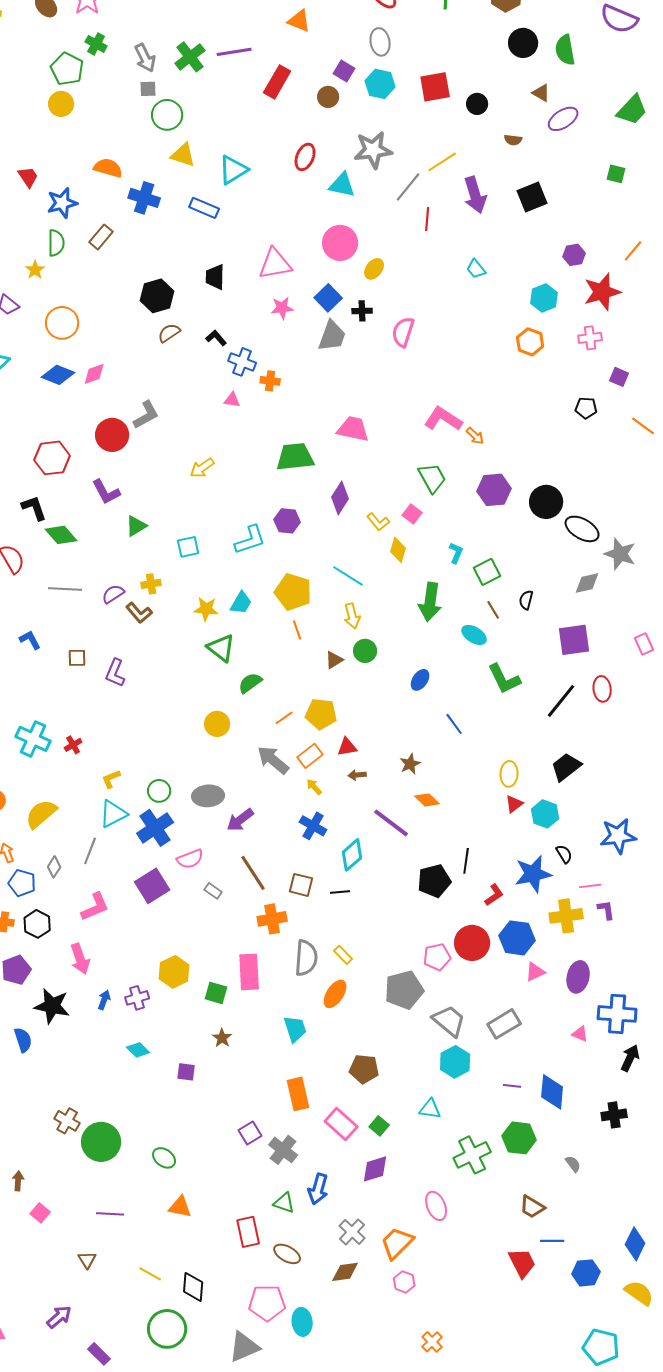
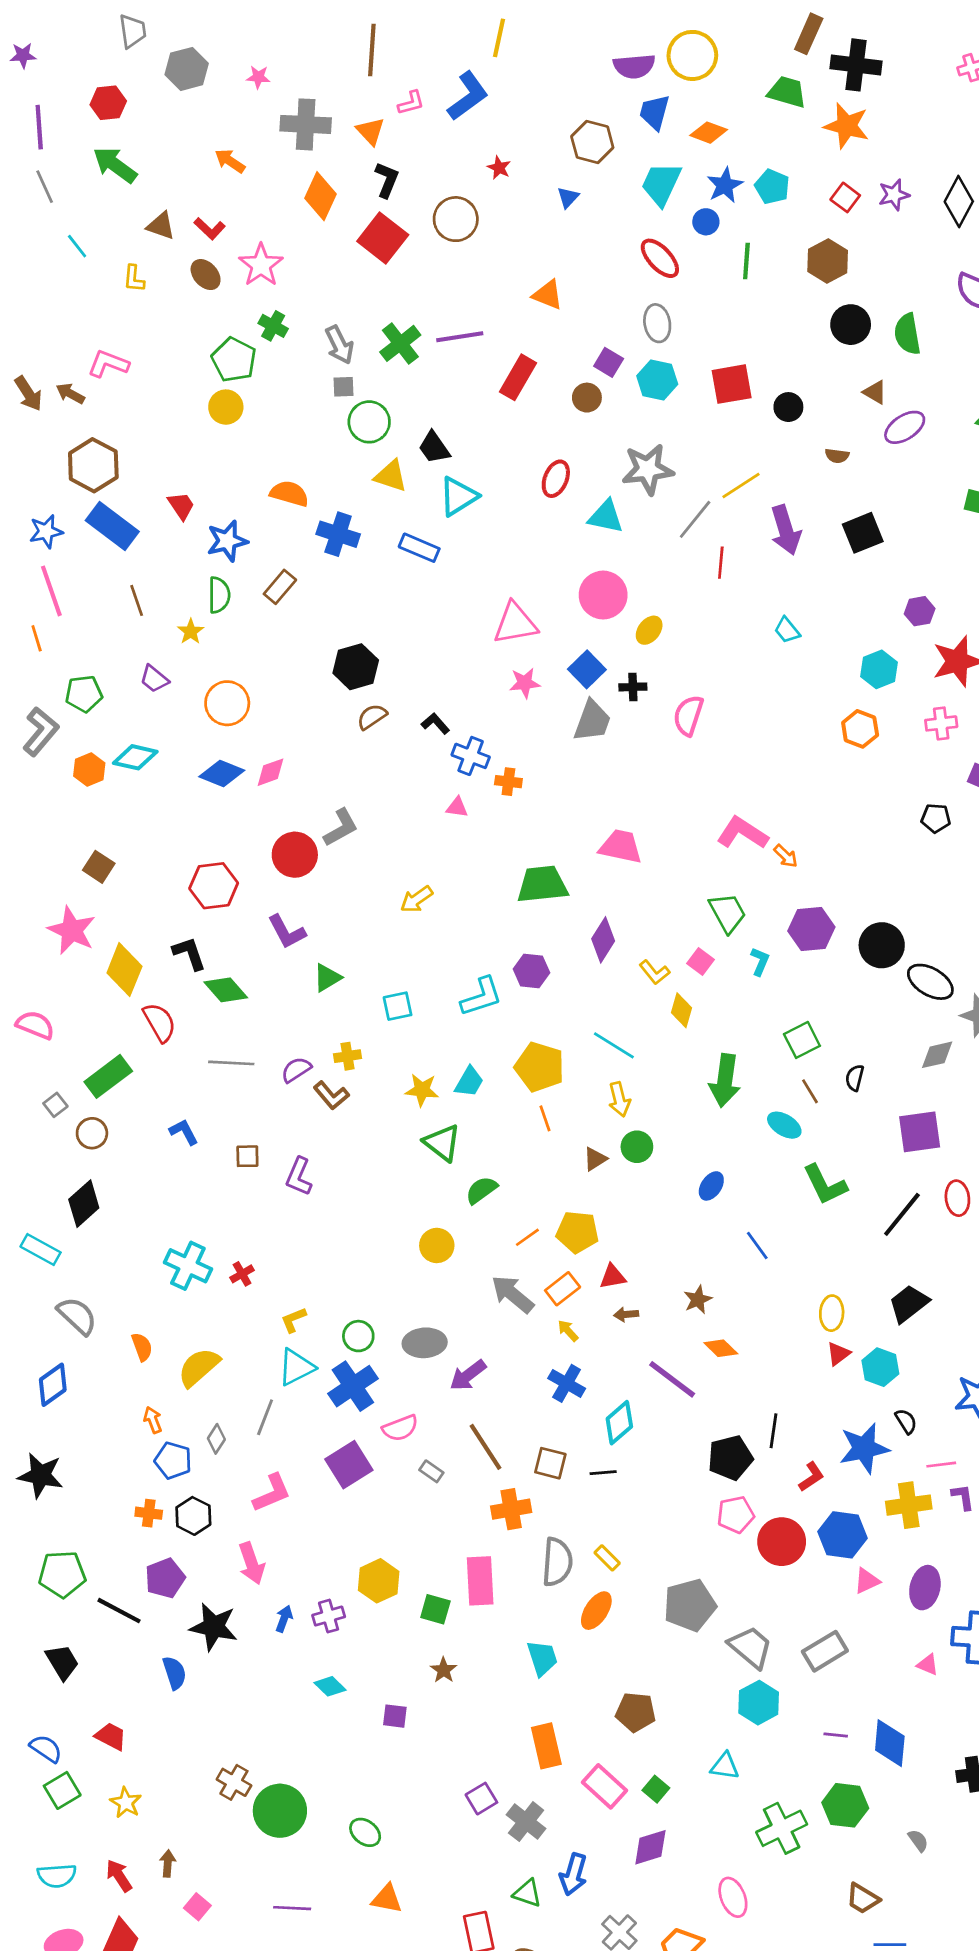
black trapezoid: (215, 277) -> (434, 448), moved, turned -36
cyan L-shape: (456, 553) -> (760, 961), moved
pink pentagon: (437, 957) -> (736, 1515), moved

